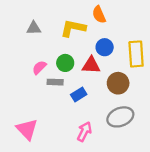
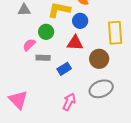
blue circle: (105, 47) -> (80, 21), moved
green circle: (65, 63) -> (46, 32), moved

